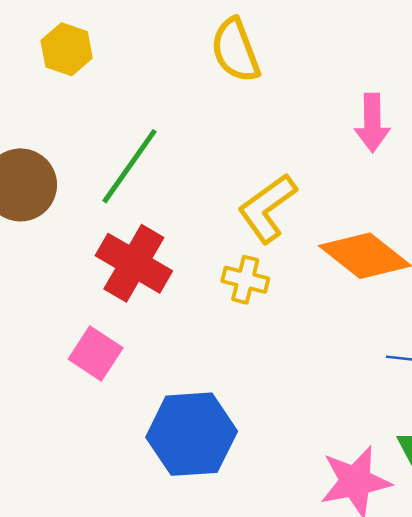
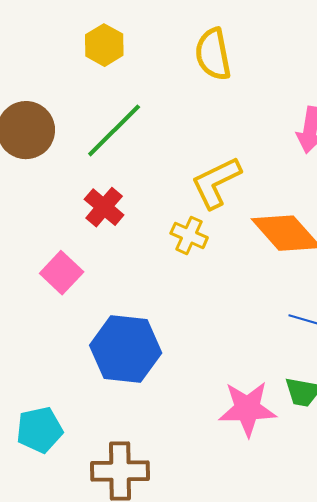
yellow hexagon: (67, 49) -> (104, 45), moved
red cross: (134, 263) -> (104, 207), size x0.7

